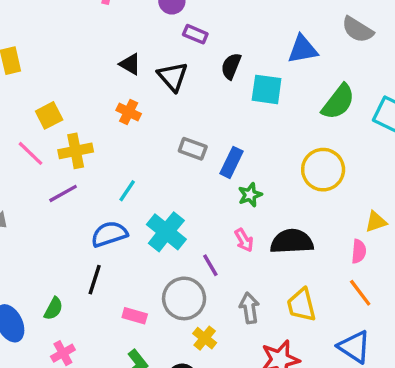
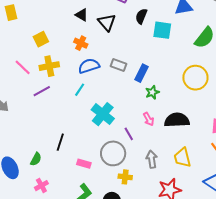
yellow square: (49, 115) -> (41, 39), moved
blue semicircle: (109, 234) -> (89, 66), moved
yellow cross: (205, 338) -> (125, 177), turned -32

